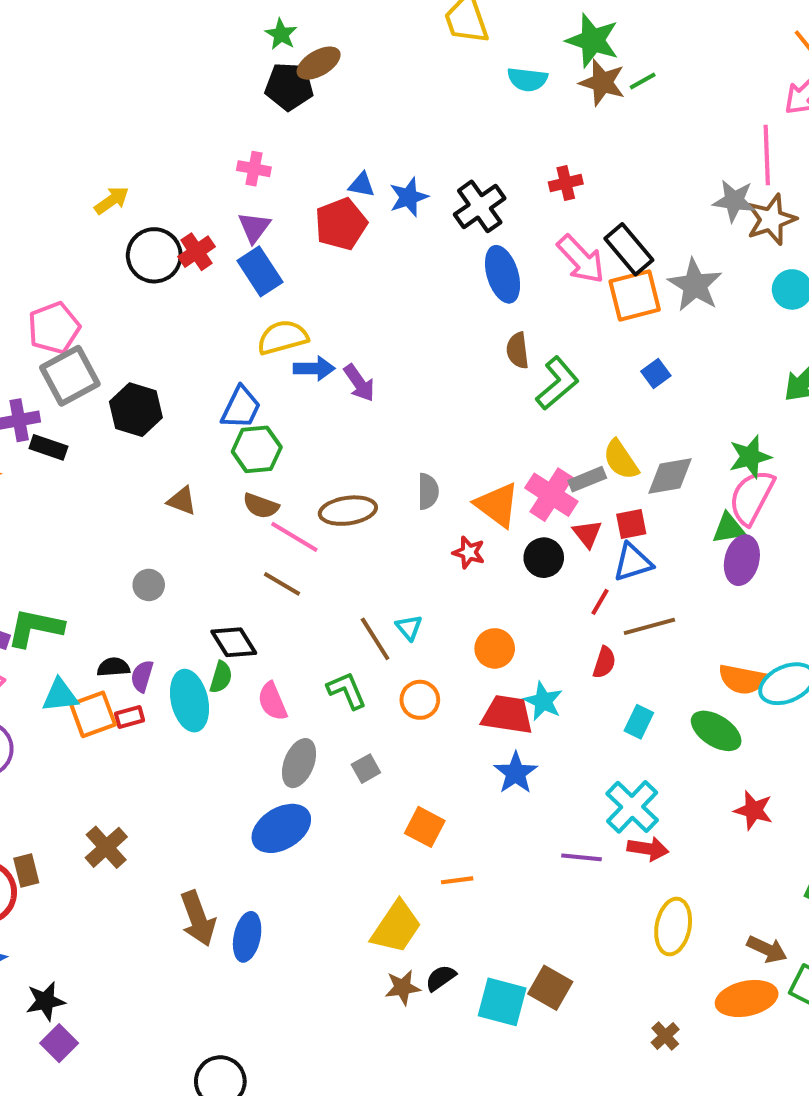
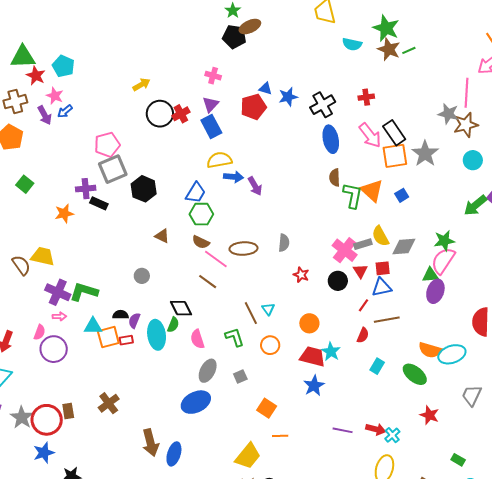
green L-shape: (557, 383) -> (353, 196), turned -44
orange triangle: (497, 505) -> (372, 191), moved
cyan cross: (632, 807) -> (392, 435), moved, size x0.6

